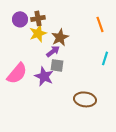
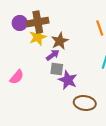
brown cross: (38, 18) -> (38, 22), size x1.5
pink semicircle: (17, 73) -> (17, 77), size x0.7
purple star: (44, 76) -> (68, 80), moved

